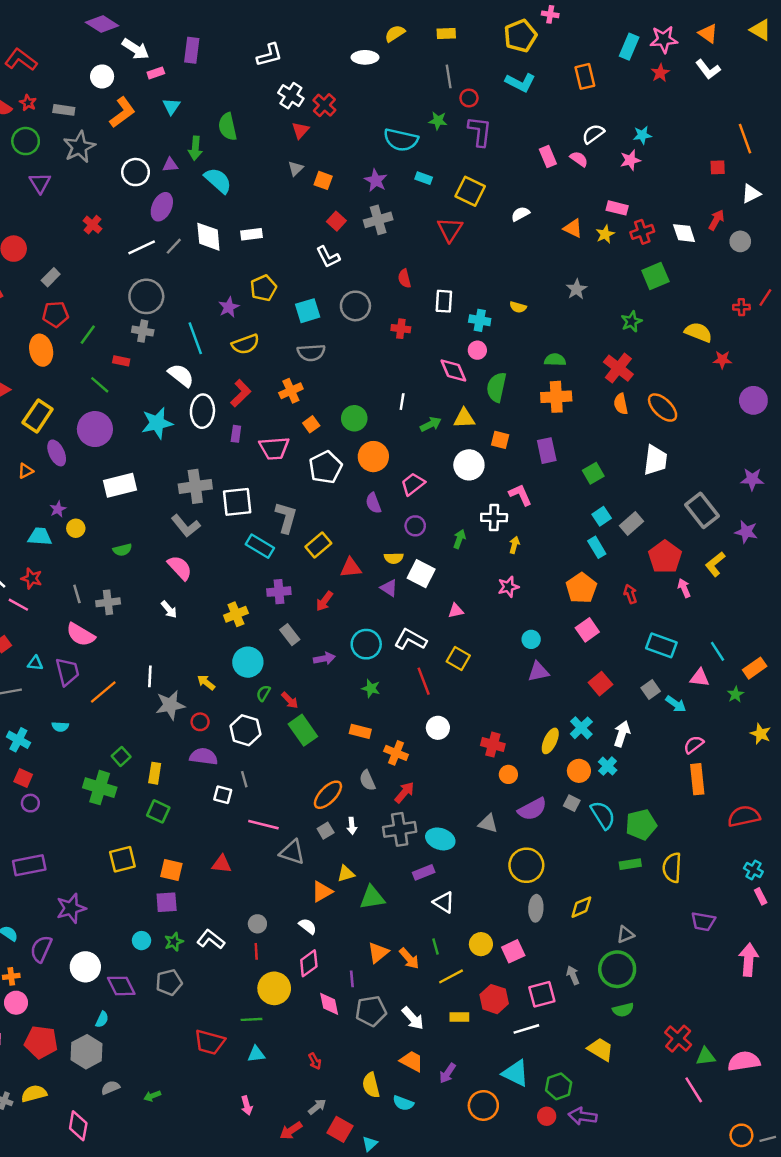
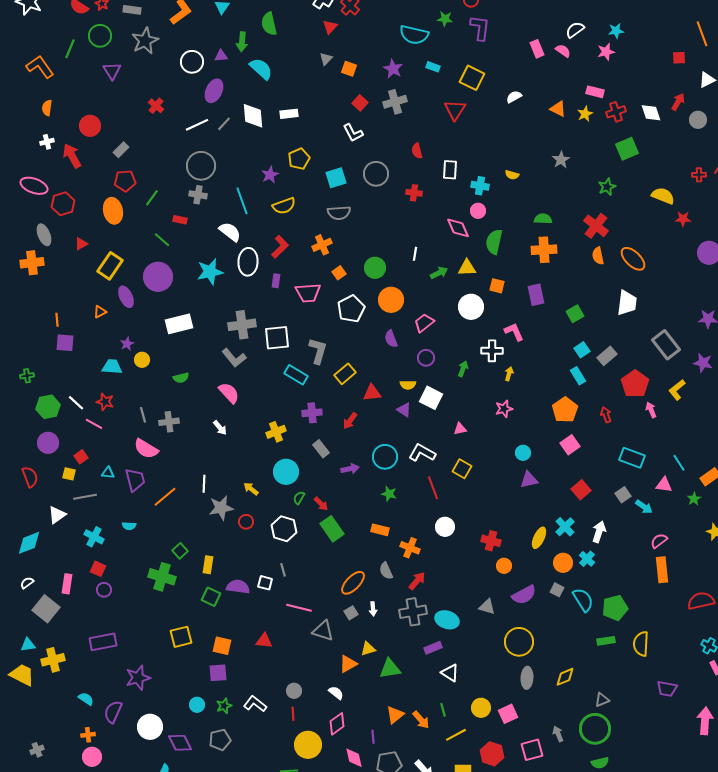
purple semicircle: (204, 756) -> (238, 587), moved

